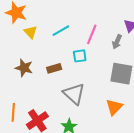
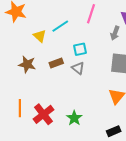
yellow triangle: (30, 32) -> (40, 36), moved
pink line: (92, 34) -> (91, 14), moved
gray triangle: (74, 94) -> (78, 68), moved, size x0.6

